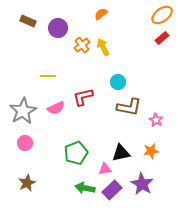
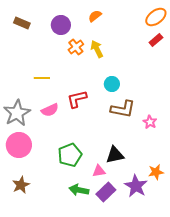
purple circle: (58, 28) -> (61, 25), moved
pink circle: (25, 143) -> (19, 145), size x1.6
orange star: (151, 151) -> (156, 172), moved

